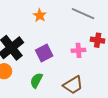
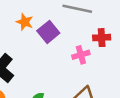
purple square: (44, 53) -> (48, 32), moved

